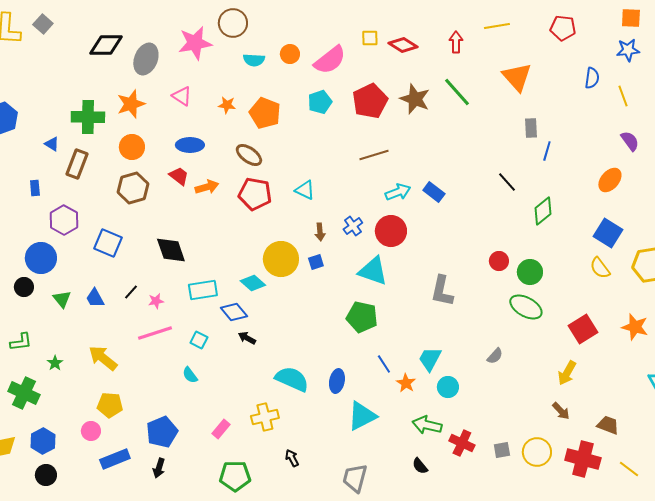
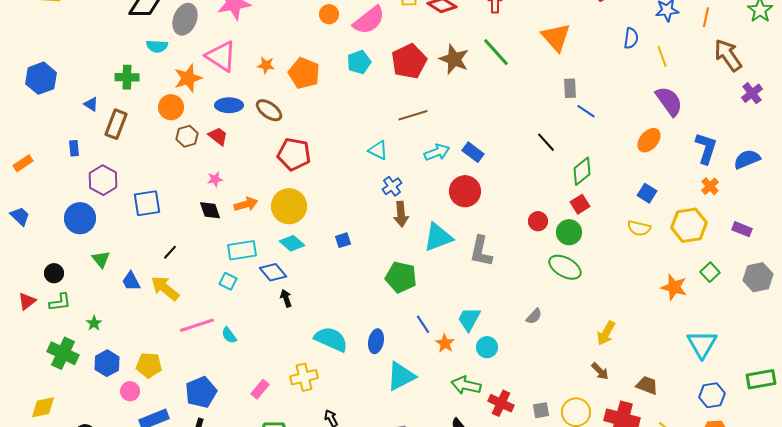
cyan semicircle: (254, 60) -> (157, 46), moved
pink triangle: (182, 96) -> (221, 56), size x1.6
orange star: (131, 104) -> (188, 78), moved
green cross: (88, 117) -> (127, 77), size x0.7
purple semicircle: (630, 141) -> (669, 101), size x1.5
blue line: (547, 151) -> (586, 111), turned -72
brown ellipse: (249, 155) -> (269, 110), moved
orange arrow: (207, 187) -> (246, 204), moved
brown hexagon: (133, 188) -> (187, 136), moved, size x0.7
cyan triangle: (305, 190) -> (378, 150), moved
red circle: (391, 231) -> (465, 191), moved
brown arrow: (320, 232) -> (401, 214), moved, size x1.4
blue square: (608, 233) -> (647, 193), size x0.7
blue square: (108, 243) -> (147, 203), turned -32
black diamond: (171, 250) -> (210, 210), size x0.7
yellow circle: (281, 259) -> (289, 206), moved
blue square: (316, 262) -> (343, 240), moved
yellow semicircle: (600, 268) -> (639, 228), turned -40
cyan triangle: (373, 271) -> (438, 237), moved, turned -40
black circle: (24, 287) -> (54, 273), moved
blue trapezoid: (95, 298) -> (131, 281), moved
pink star: (156, 301) -> (215, 179), moved
red square: (583, 329) -> (580, 204), moved, size x0.7
pink line: (155, 333) -> (197, 325), moved
black arrow: (247, 338) -> (286, 298), turned 42
cyan square: (199, 340) -> (228, 281), moved
yellow arrow: (103, 358) -> (165, 288), moved
blue hexagon: (43, 441) -> (107, 363), moved

